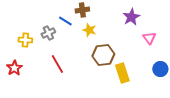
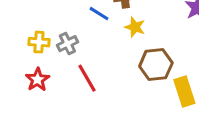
gray cross: (48, 33) -> (67, 44), moved
red star: (14, 68) -> (37, 80), moved

